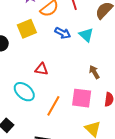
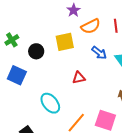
red triangle: (41, 69) -> (79, 78), moved, turned -32

